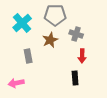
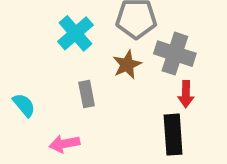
gray cross: (76, 34) -> (175, 54), size x1.5
black rectangle: (75, 78) -> (173, 135), size x1.5

